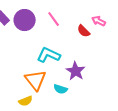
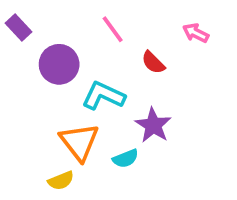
purple circle: (25, 20) -> (59, 64), moved
red semicircle: (84, 31) -> (153, 62), moved
cyan semicircle: (61, 89) -> (126, 158), turned -40

